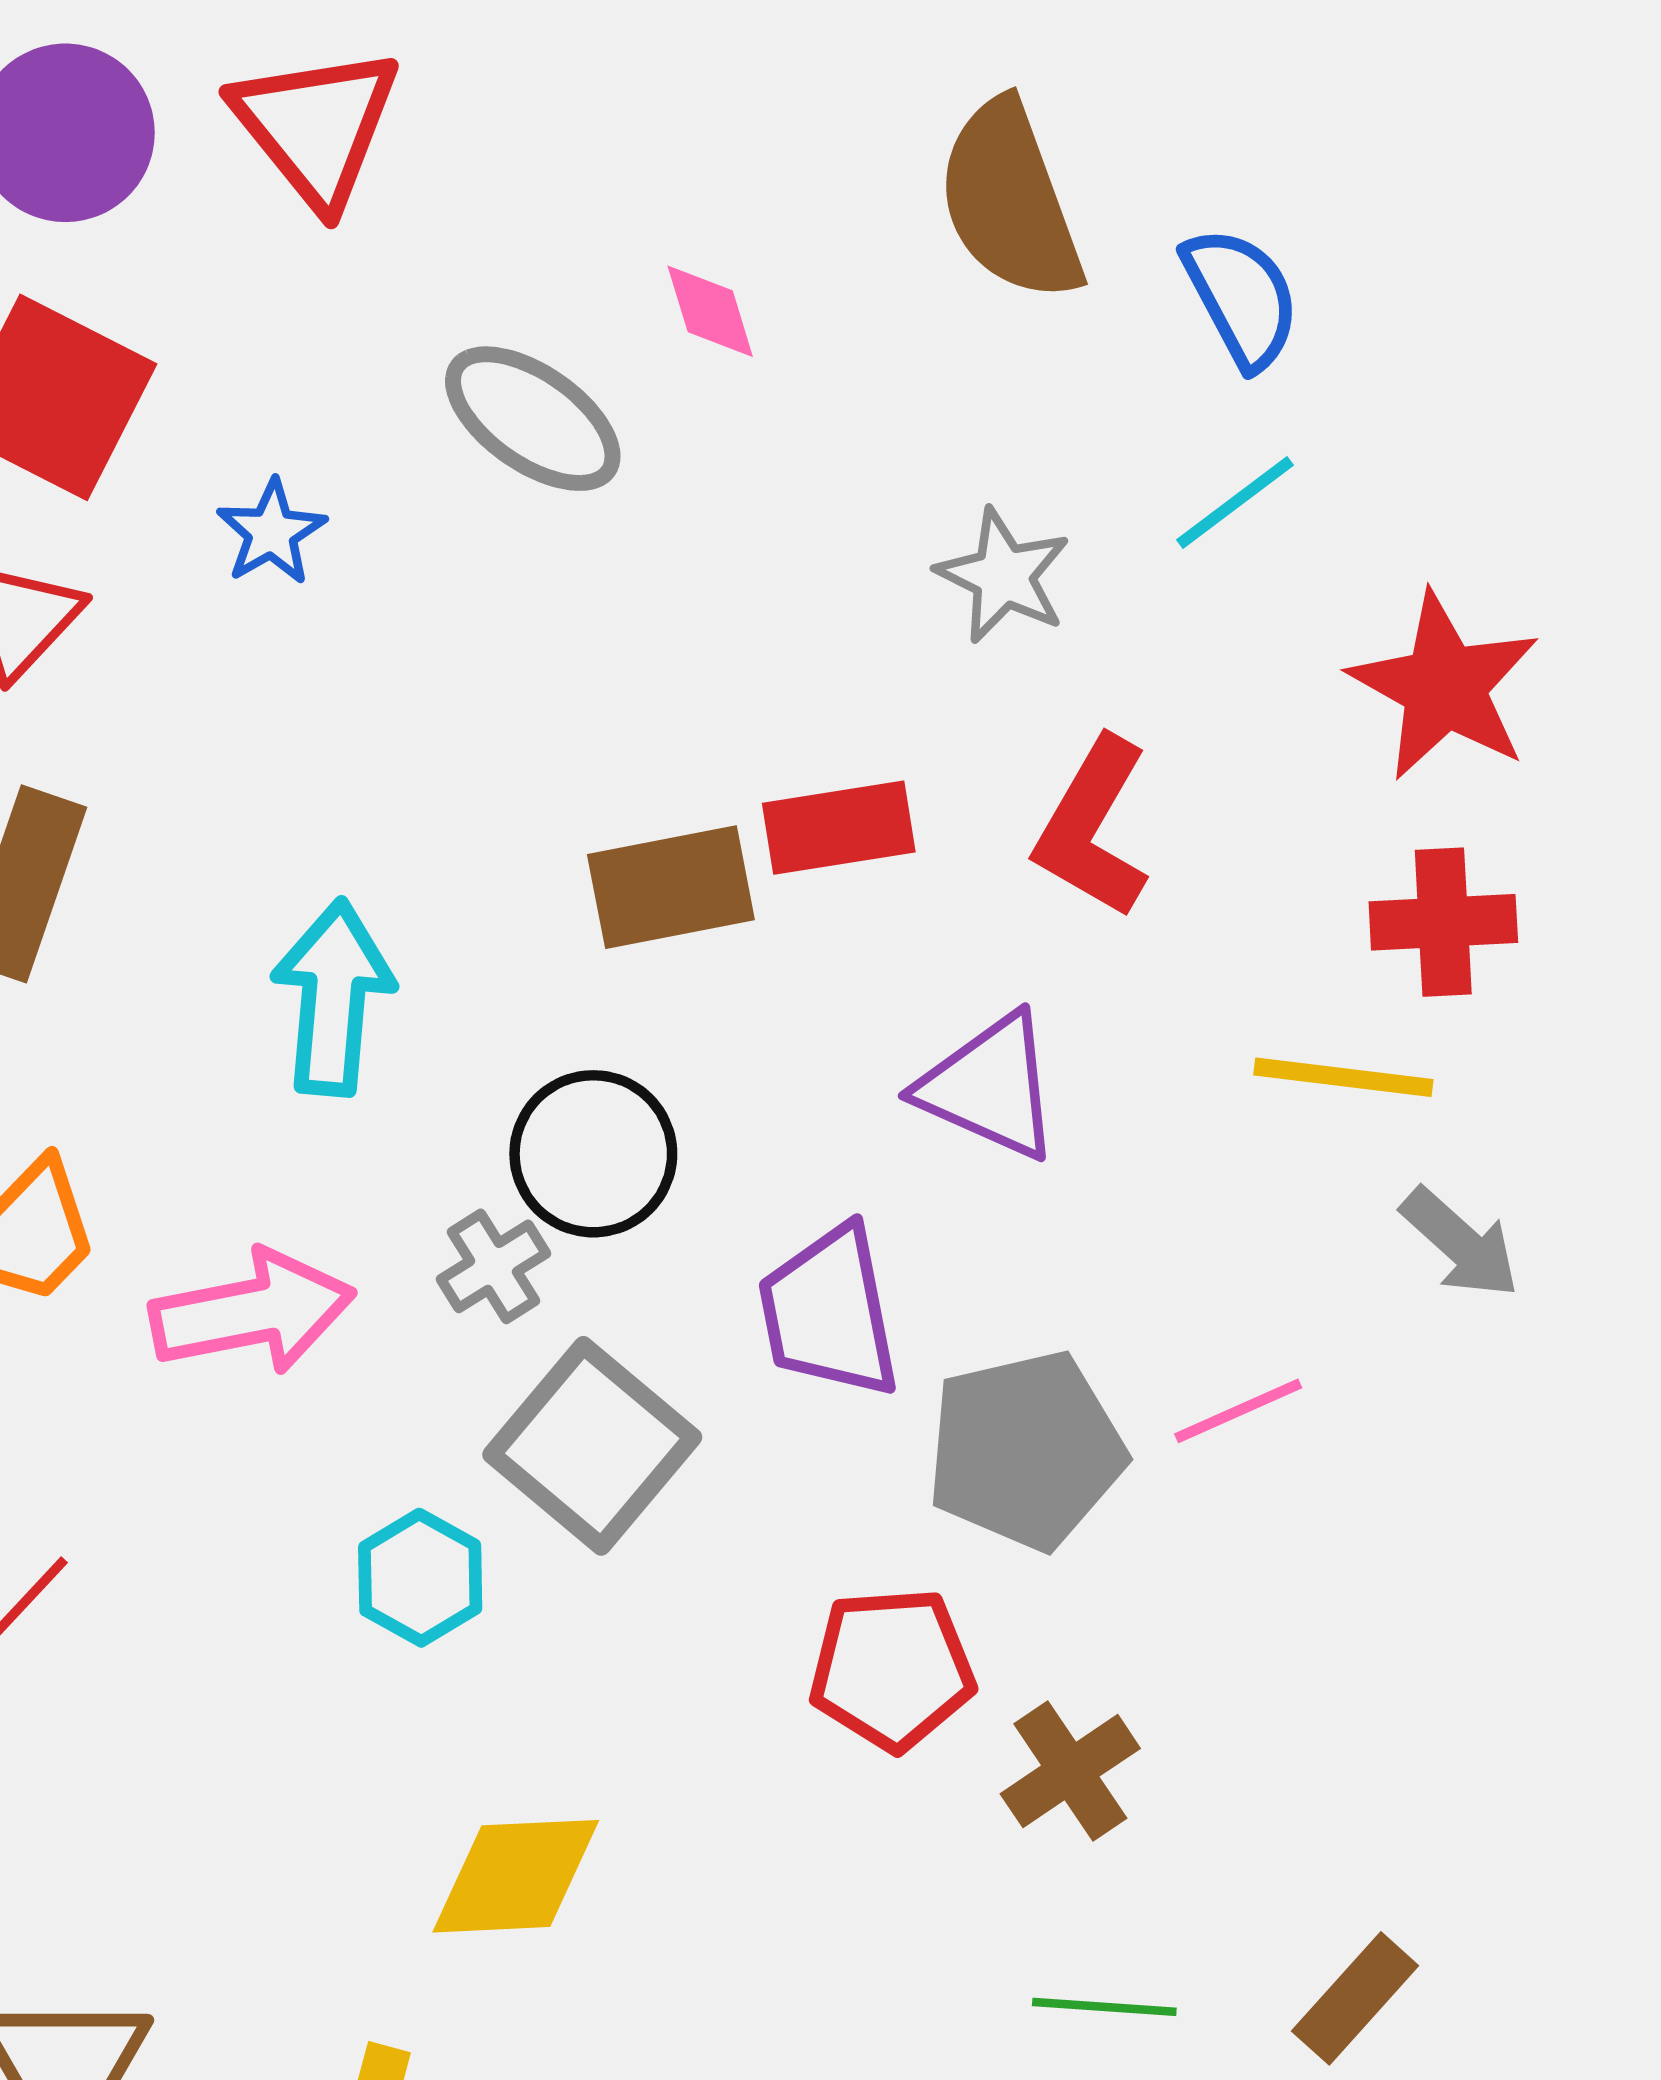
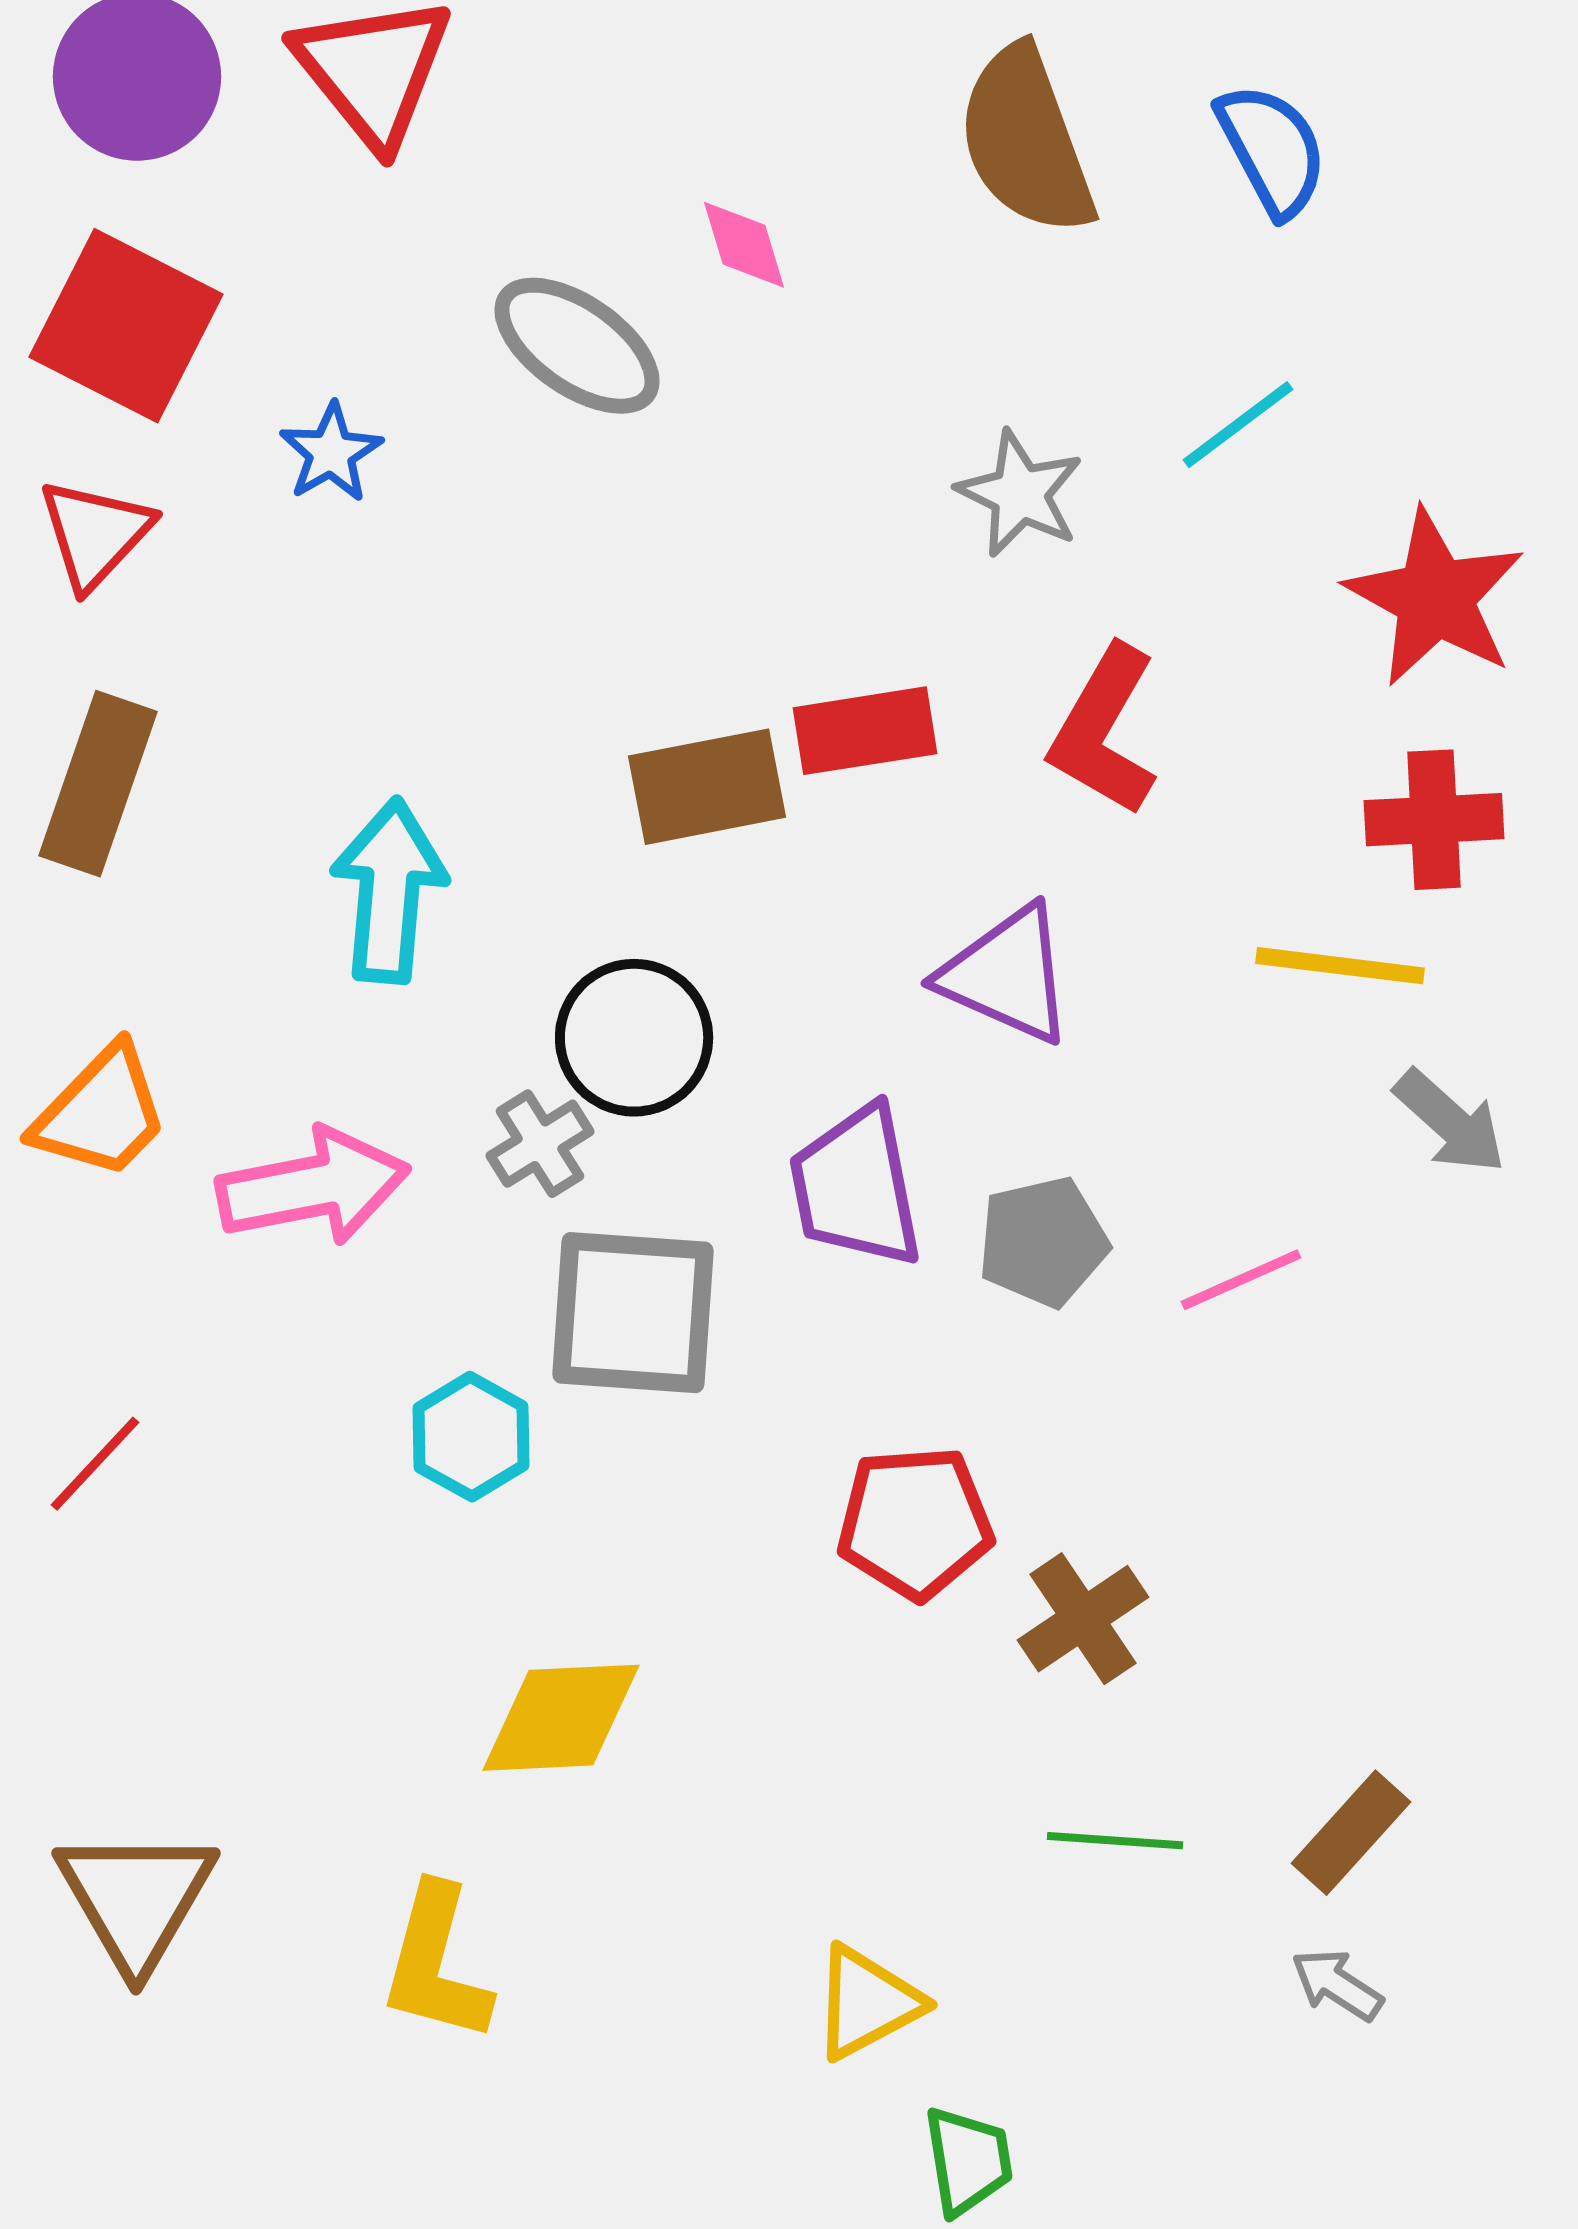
blue semicircle: (1241, 297) -> (1272, 150), moved
gray square: (592, 1446) -> (633, 1313), turned -36
gray pentagon: (1026, 1450) -> (1043, 1242), moved, size x0.7

